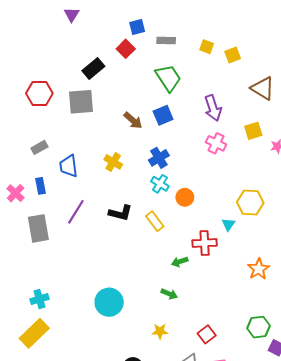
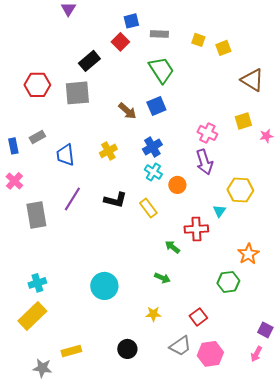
purple arrow: (213, 108) -> (204, 162), moved
yellow cross: (113, 162) -> (108, 151), turned 30
blue rectangle: (41, 186) -> (13, 146), moved
green arrow: (180, 262) -> (172, 247), turned 56
green hexagon: (259, 327) -> (228, 282), moved

